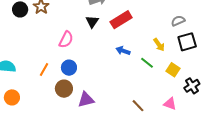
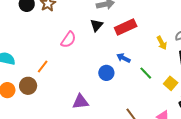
yellow arrow: (159, 45) -> (162, 43), moved
blue circle: (69, 68) -> (106, 73), moved
brown circle: (64, 89) -> (28, 86), moved

